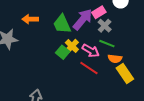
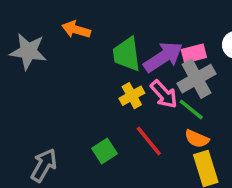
gray cross: (105, 26) -> (197, 79), size x1.5
pink arrow: (91, 51) -> (164, 94), moved
green square: (63, 52) -> (105, 151), moved

